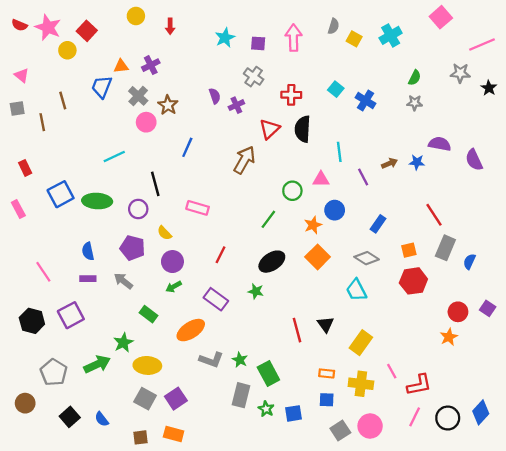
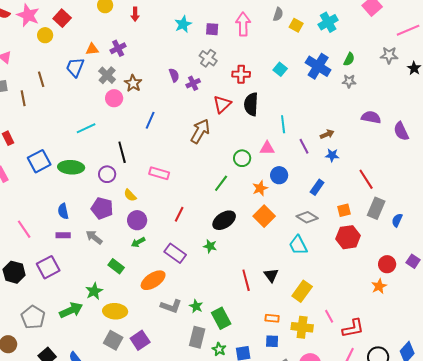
blue cross: (365, 101) -> (318, 66), moved, size x1.4
blue star: (417, 162) -> (332, 155), moved

